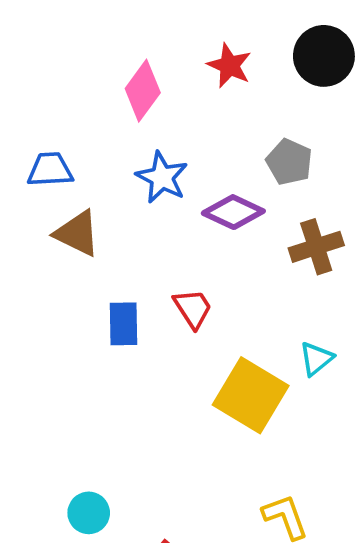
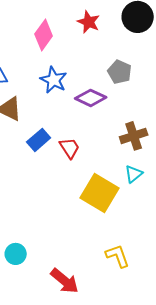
brown cross: (316, 247) -> (134, 136), moved
blue rectangle: (123, 324) -> (39, 140), moved, turned 50

